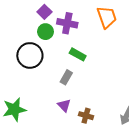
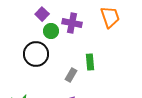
purple square: (44, 12) -> (42, 14), moved
green rectangle: (78, 54) -> (90, 62), moved, turned 56

